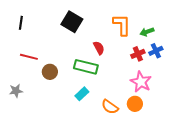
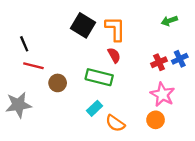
black line: (21, 23) -> (24, 44), moved, turned -32
orange L-shape: (122, 25) -> (115, 29), moved
green arrow: (147, 32) -> (169, 21), moved
gray star: (16, 91) -> (18, 105), size x1.6
orange semicircle: (110, 107) -> (115, 123), moved

